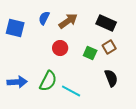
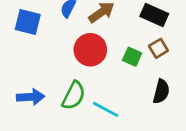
red circle: (60, 48) -> (90, 50), size x1.5
black semicircle: (111, 78) -> (161, 91), turned 36

